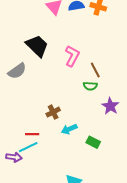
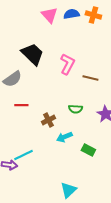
brown line: (95, 70) -> (90, 78), turned -49
green semicircle: (90, 86) -> (75, 109), moved
red line: (32, 134) -> (21, 105), moved

